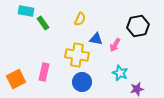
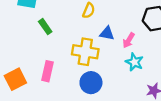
green rectangle: (43, 23) -> (45, 27), moved
cyan star: (120, 73) -> (134, 62), moved

